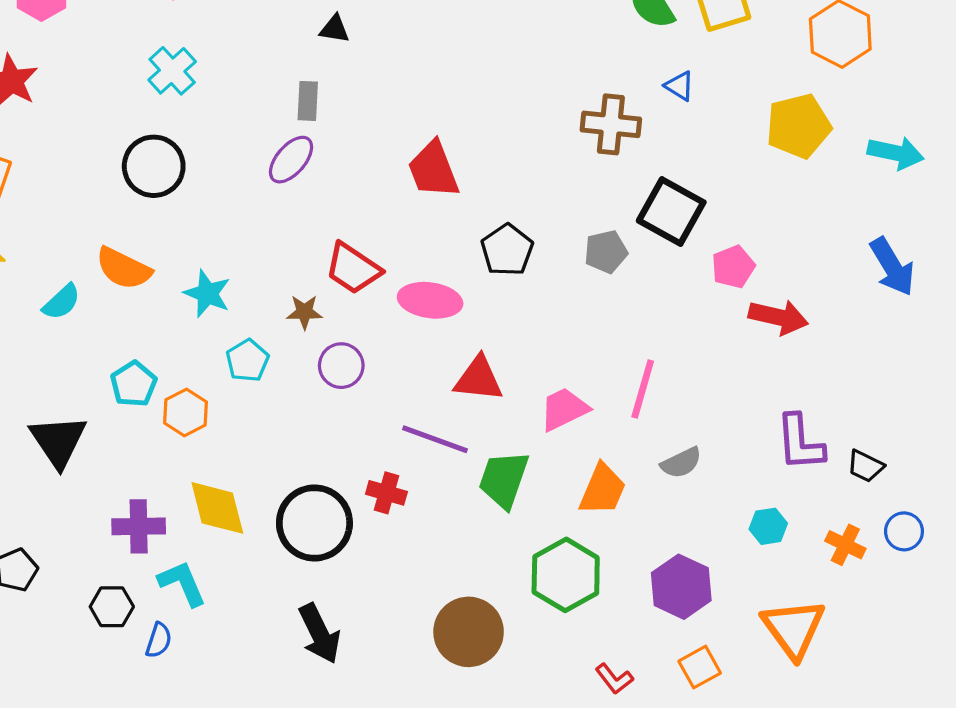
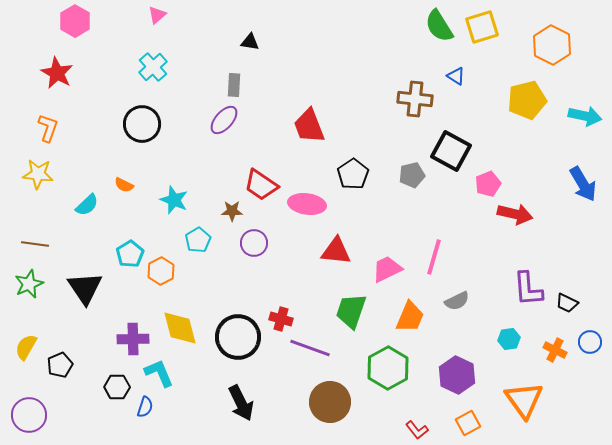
orange semicircle: (124, 268) -> (124, 185), size x0.6
purple line: (435, 439) -> (310, 348), moved

